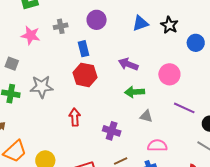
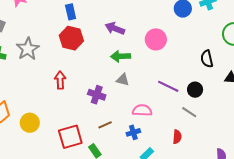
gray star: (42, 87) -> (28, 49), turned -30
purple line: (184, 108) -> (168, 86), moved
gray triangle: (146, 116) -> (123, 80), moved

